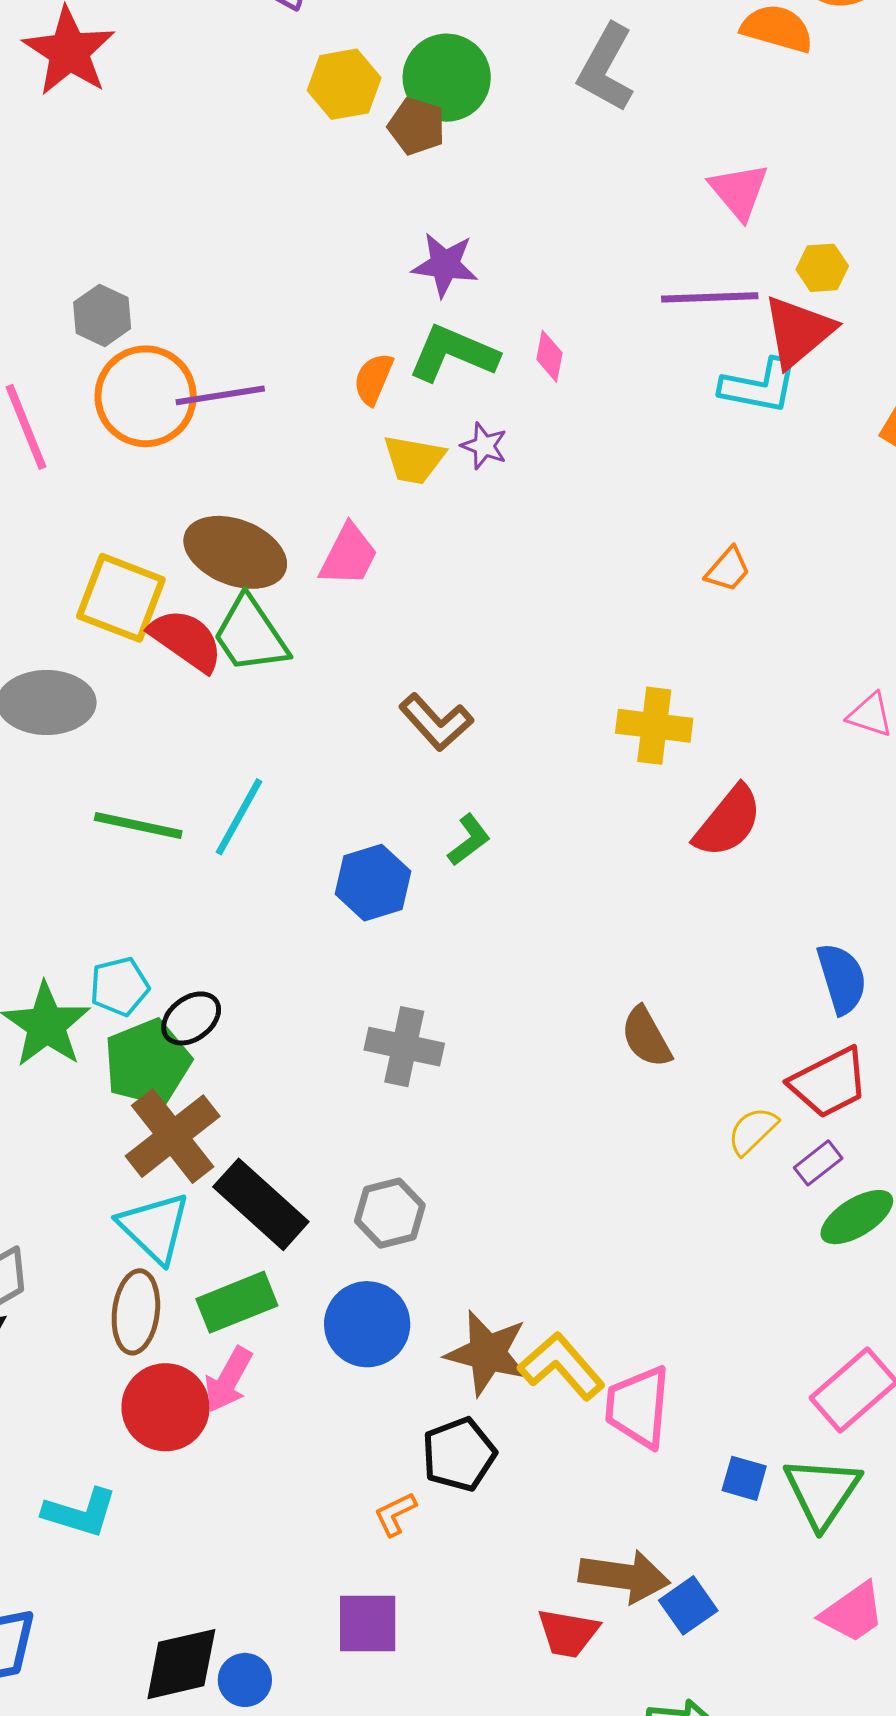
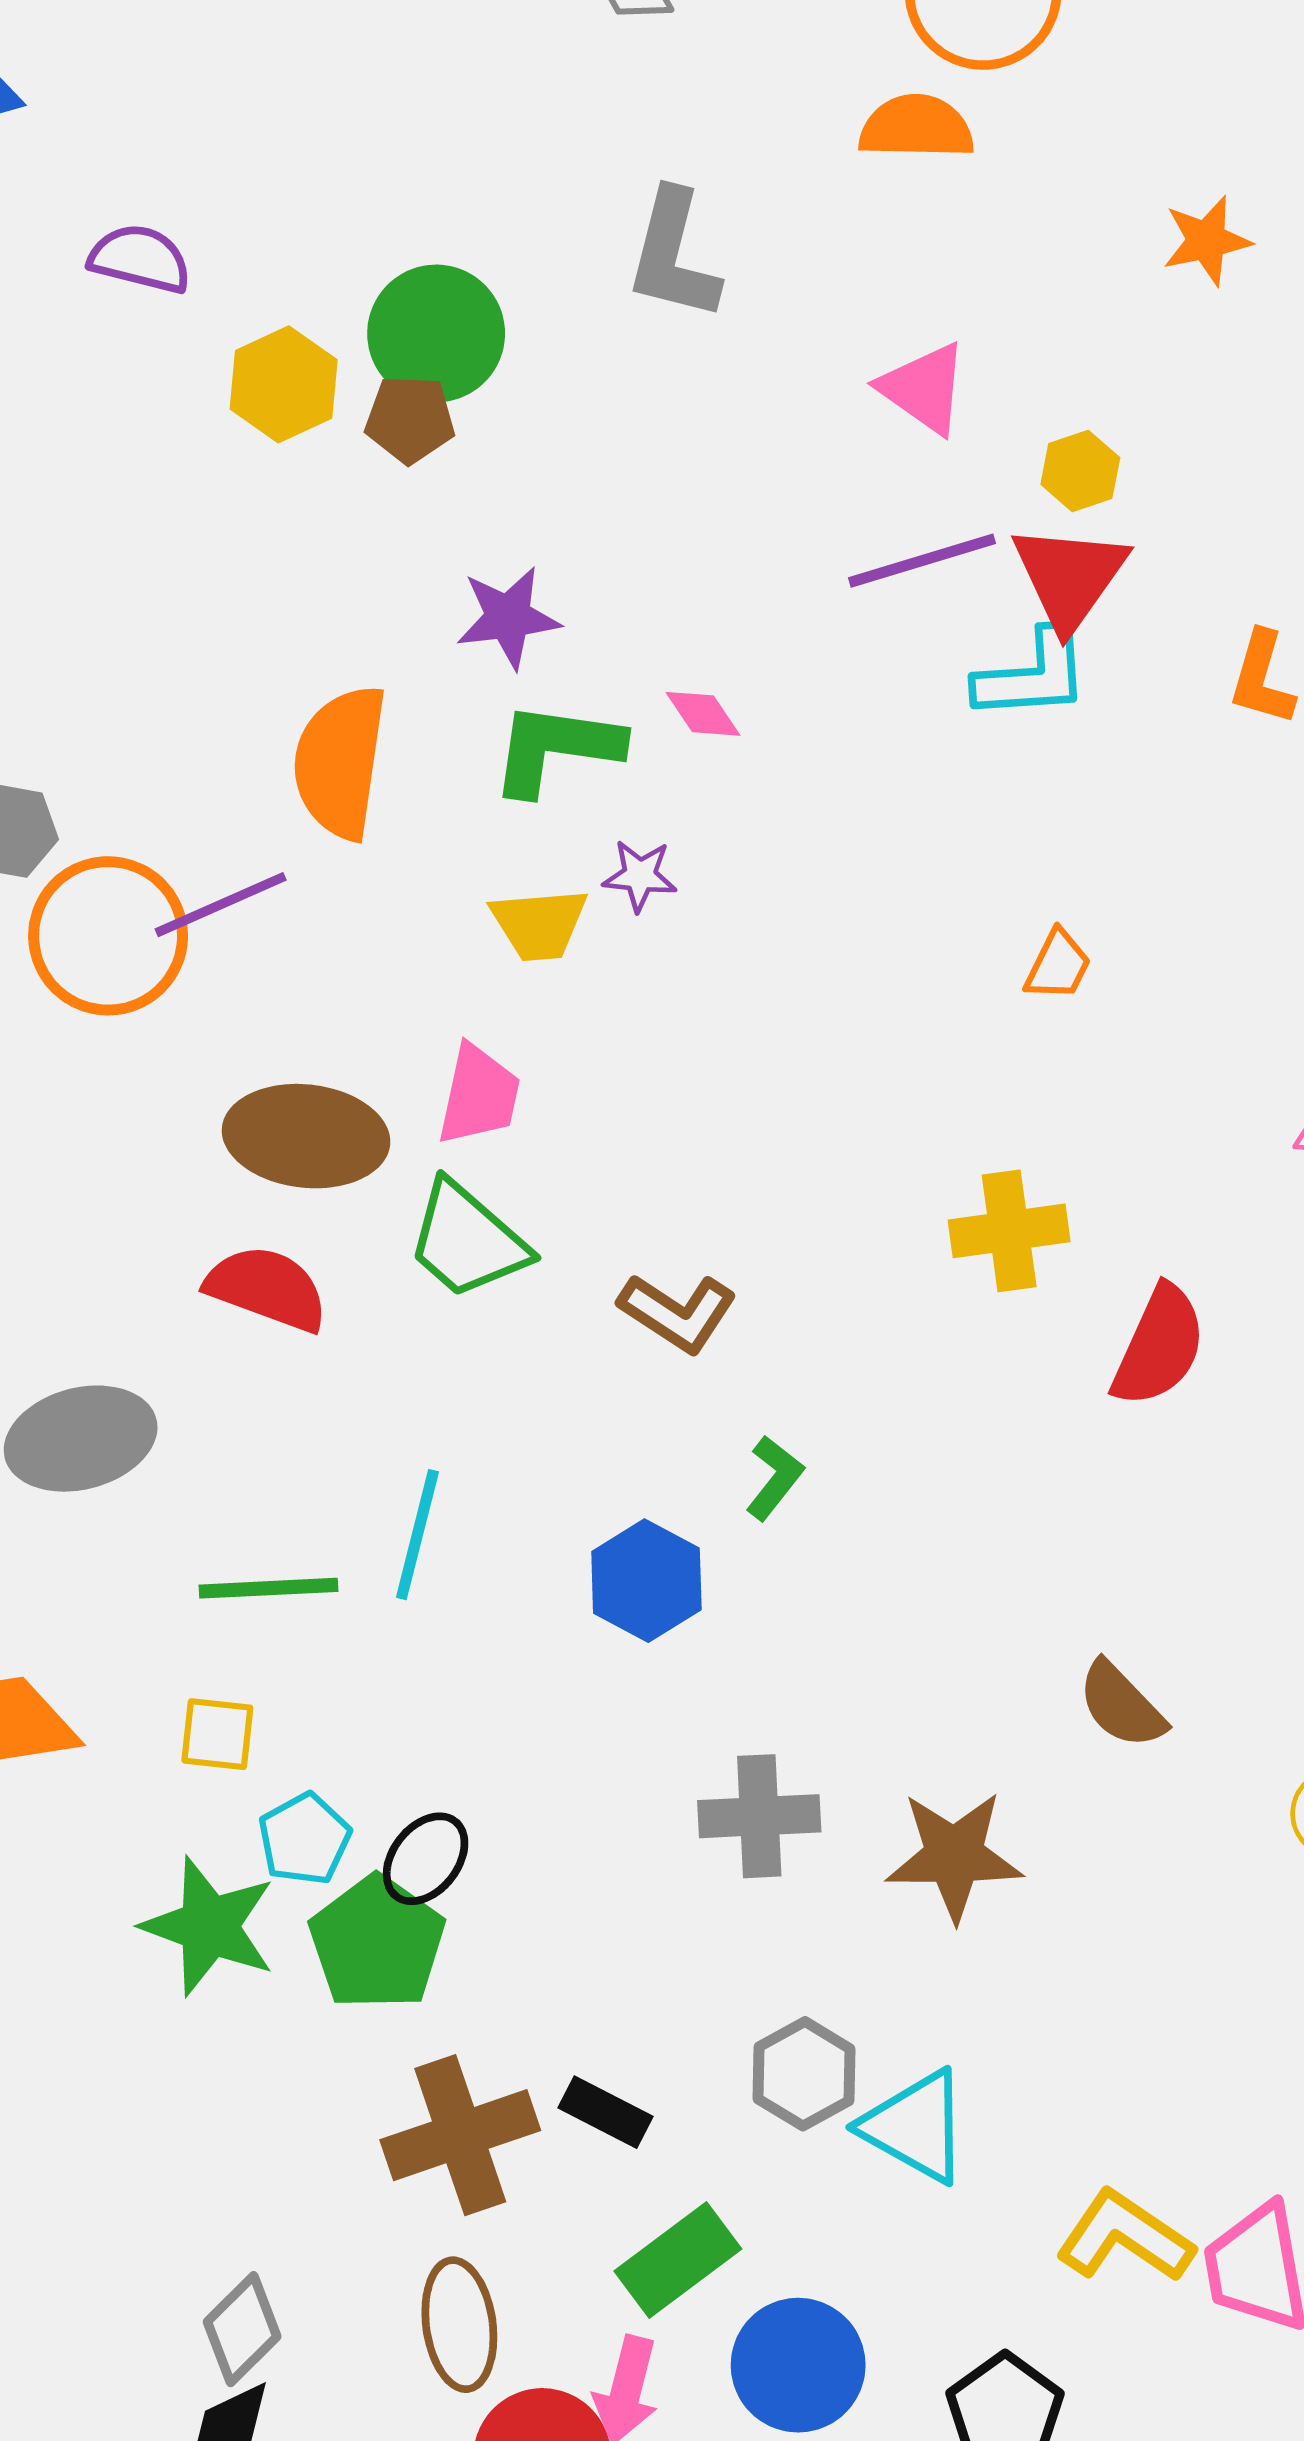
pink diamond: (549, 356) -> (703, 714), turned -30
orange semicircle: (373, 379) -> (340, 762), moved, size x1.8
yellow square: (121, 598) -> (217, 1734), moved, size x0.6
green trapezoid: (250, 635) -> (467, 1240), moved
brown cross: (173, 1136) -> (460, 2135), moved, turned 34
black rectangle: (261, 1204) -> (606, 2112), size x0.6
cyan triangle: (154, 1228) -> (915, 2126), moved
green rectangle: (237, 1302) -> (678, 2260), moved
blue circle: (367, 1324) -> (798, 2365), moved
brown star: (488, 1353) -> (954, 1856), moved

